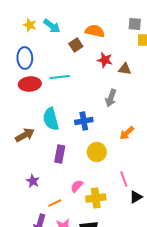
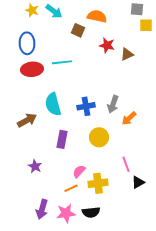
brown square: (76, 45) -> (78, 30), turned -32
brown triangle: (125, 69) -> (127, 54), turned -32
gray arrow: (111, 98) -> (113, 104), moved
orange line: (55, 203) -> (71, 188), moved

